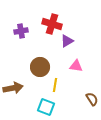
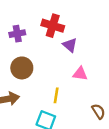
purple triangle: (67, 41) -> (70, 45), turned -48
brown circle: (40, 67) -> (22, 68), moved

